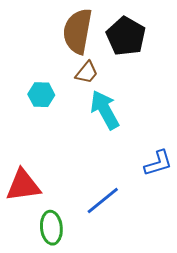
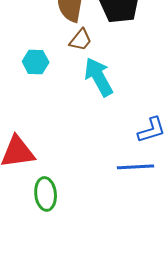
blue line: (103, 200) -> (136, 167), moved, turned 36

